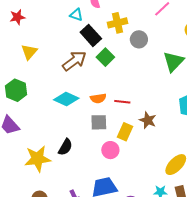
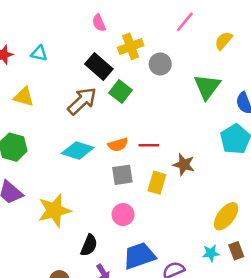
cyan triangle: (76, 15) -> (39, 53), moved
yellow triangle: (29, 52) -> (24, 97), turned -48
black semicircle: (65, 147) -> (89, 245), moved
pink circle: (110, 150) -> (123, 215), moved
yellow star: (38, 159) -> (54, 210), moved

